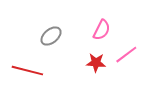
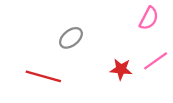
pink semicircle: (102, 30) -> (149, 18), moved

